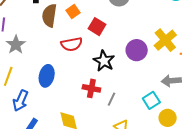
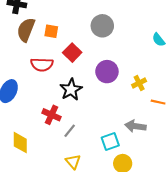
orange square: (73, 11) -> (51, 31), turned 32
yellow cross: (165, 40) -> (139, 83), size x0.6
purple circle: (137, 50) -> (107, 72), moved

